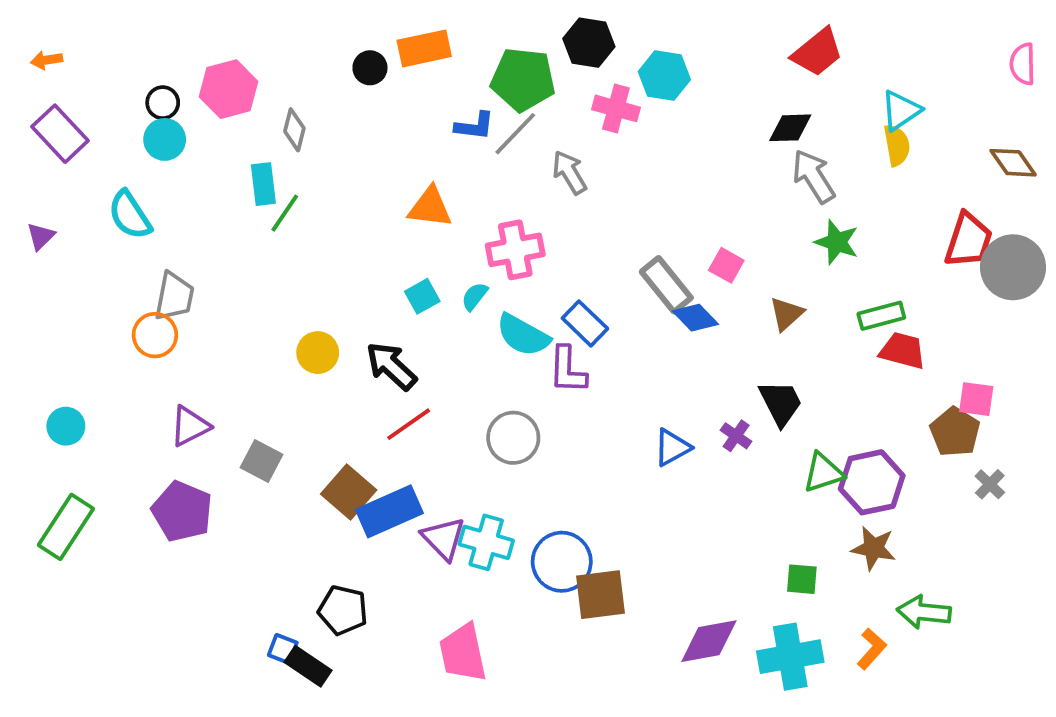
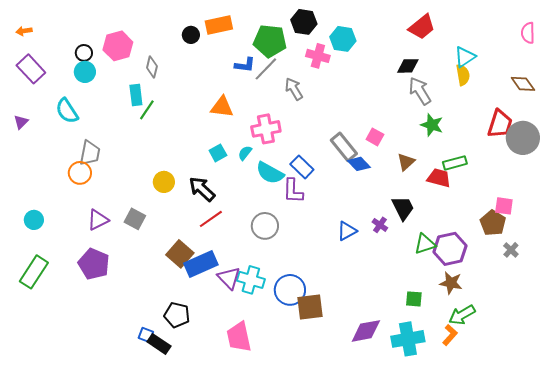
red trapezoid: (903, 351) -> (439, 178), moved
gray square: (261, 461) -> (135, 219), moved
green arrow: (924, 612) -> (462, 315), moved, turned -36

